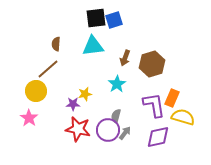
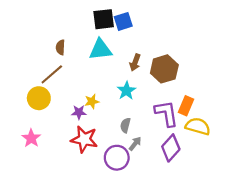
pink star: (29, 118) -> (31, 138), moved
purple circle: (108, 130) -> (117, 158), moved
purple diamond: (158, 137) -> (171, 148), turned -35

